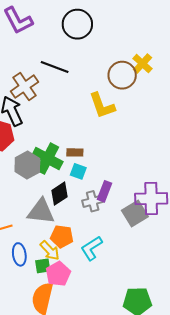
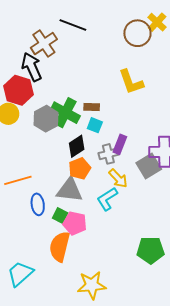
yellow L-shape: (102, 106) -> (131, 82), moved
gray triangle: (41, 211) -> (69, 190), moved
orange pentagon: (62, 236) -> (80, 168), moved, turned -30
yellow arrow: (50, 251) -> (118, 178), moved
green square: (43, 266) -> (60, 216), turned 35
pink pentagon: (58, 274) -> (75, 223), turned -30

